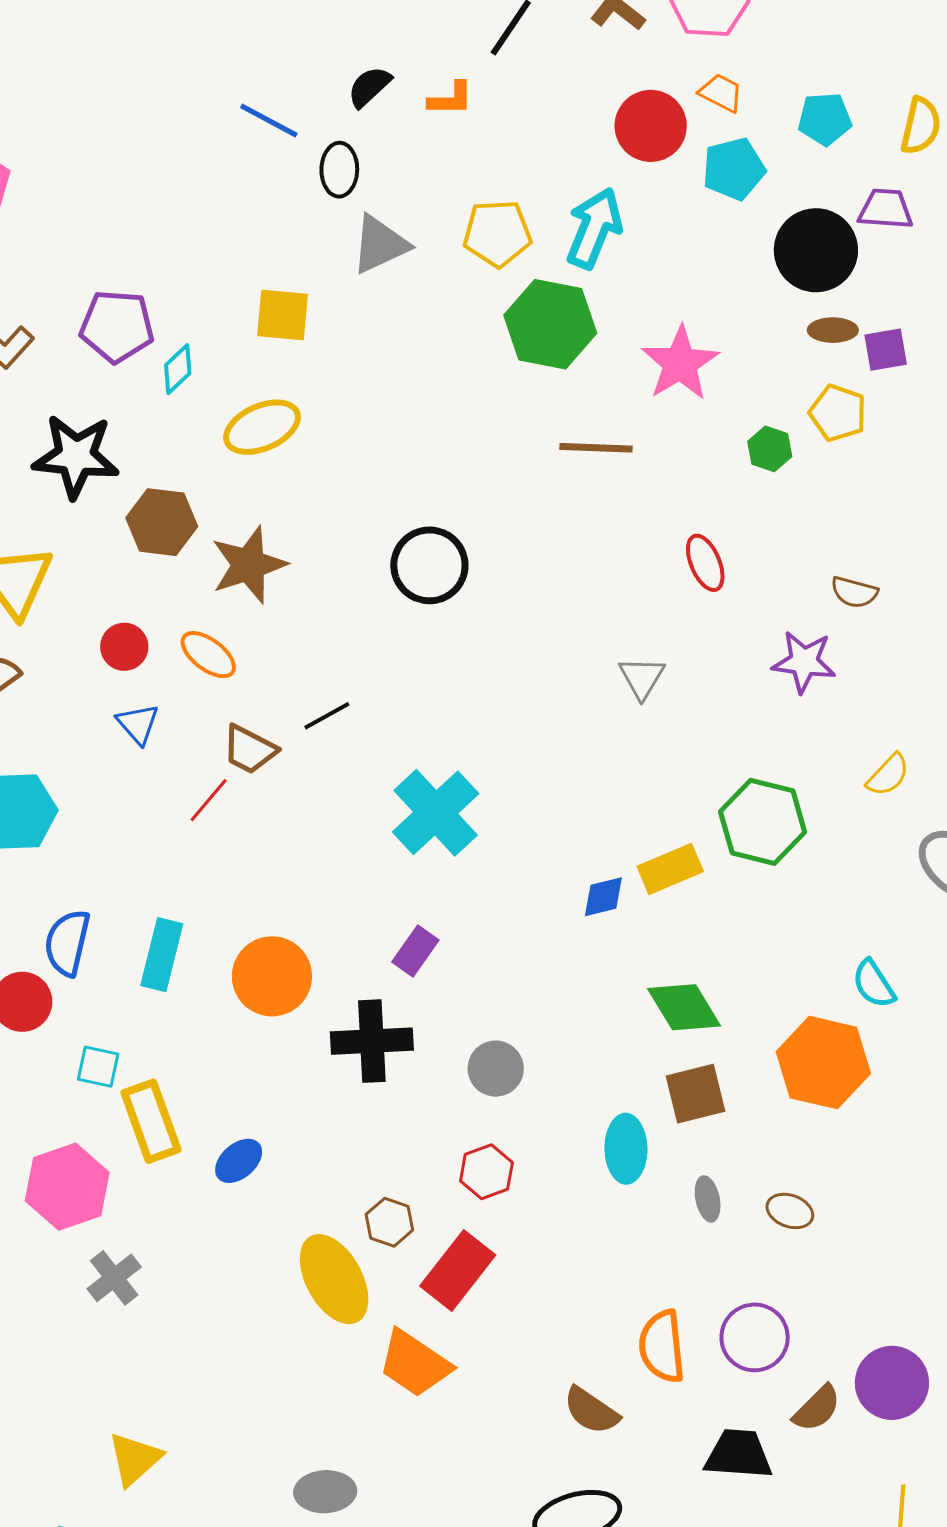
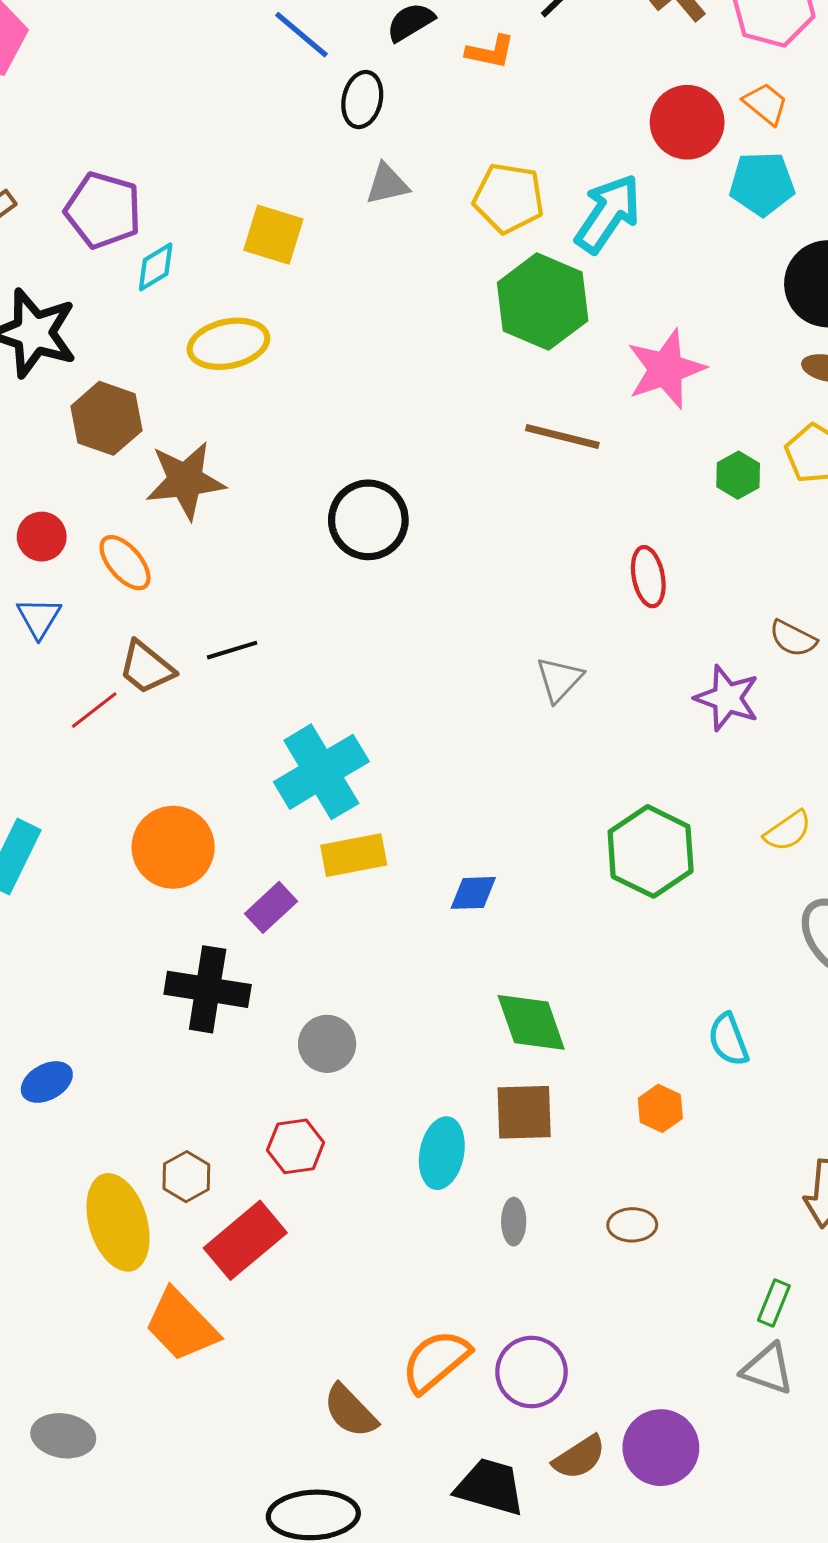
gray triangle: (380, 244) -> (387, 184), size x0.7
yellow rectangle: (670, 869) -> (354, 855), moved
orange circle: (272, 976) -> (173, 847), moved
orange hexagon: (823, 1063) -> (660, 1108), size x0.5
brown ellipse: (790, 1211) -> (632, 1225), moved, turned -33
orange semicircle: (662, 1346) -> (436, 1361), turned 44

